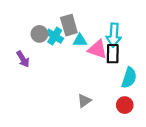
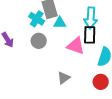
gray circle: (39, 34) -> (39, 41), moved
pink triangle: (97, 49) -> (76, 46), moved

